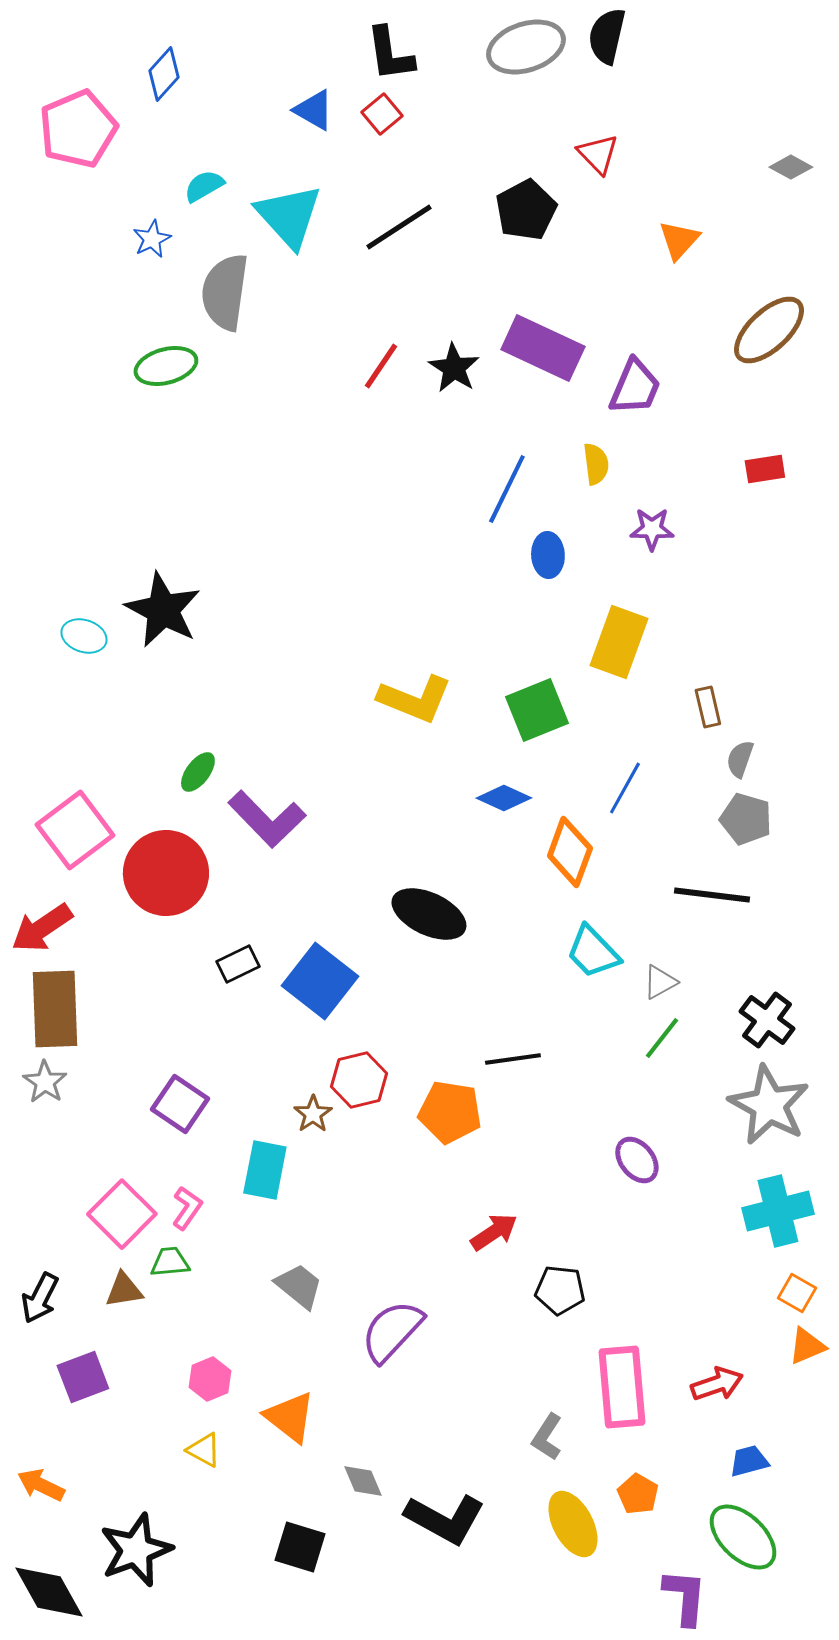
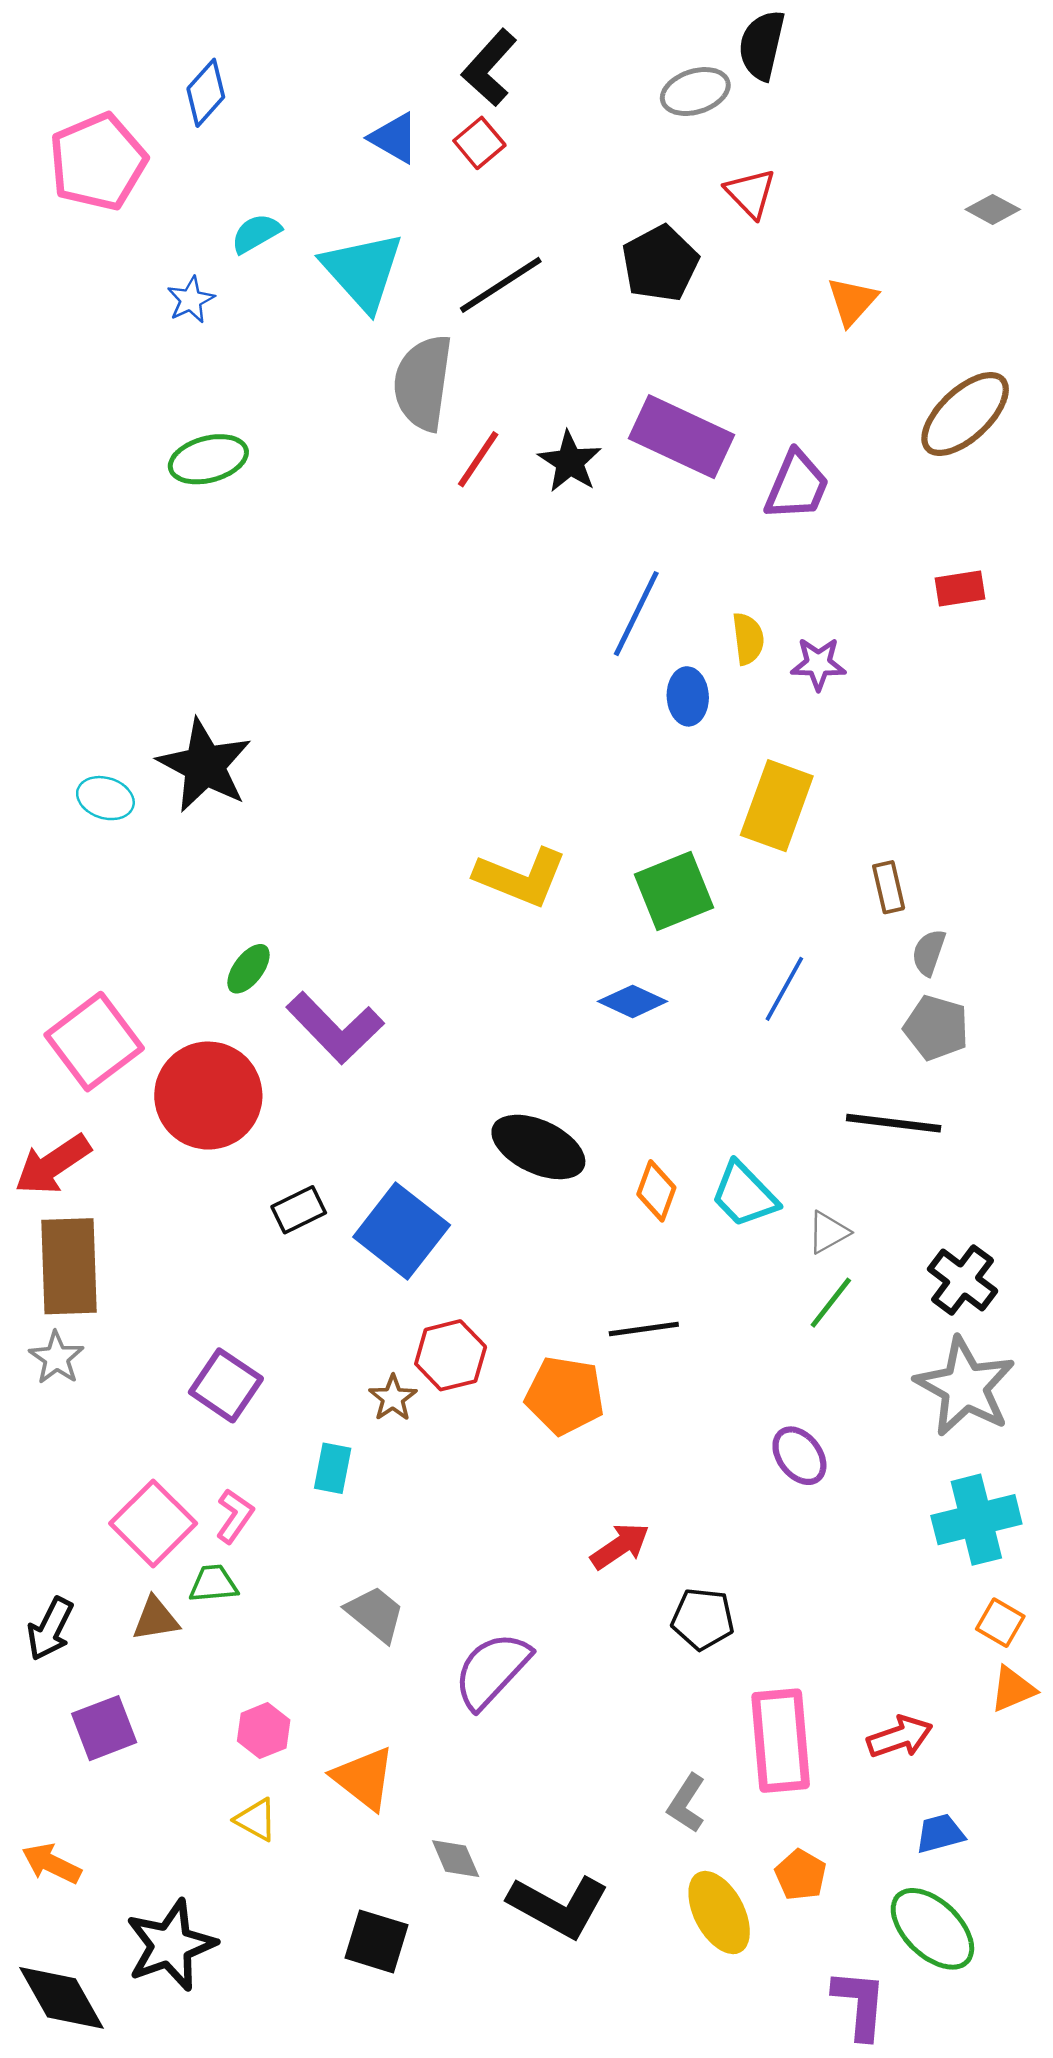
gray ellipse: (526, 47) -> (695, 92), moved, size x0.7
black L-shape: (390, 54) -> (489, 68), turned 50
gray semicircle: (225, 292) -> (423, 383), moved
yellow semicircle: (596, 464) -> (748, 639), moved
orange diamond: (570, 852) -> (656, 1191), moved, size x0.7
cyan rectangle: (265, 1170) -> (333, 1468), size x0.7

